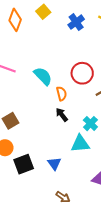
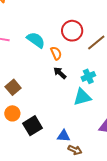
cyan cross: (90, 124) -> (88, 76), turned 32
blue triangle: (54, 164) -> (64, 136), moved, turned -40

